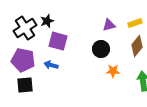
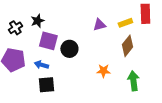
black cross: (25, 28) -> (15, 28), size x0.6
black circle: (101, 49) -> (69, 49), moved
black square: (25, 85) -> (46, 85), moved

